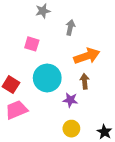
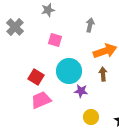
gray star: (43, 11) -> (48, 10), moved
purple star: (70, 100) -> (81, 91), moved

